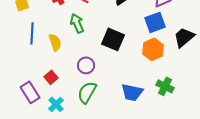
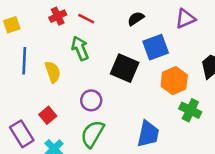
blue square: (155, 22) -> (156, 47), moved
green cross: (165, 86) -> (190, 110), moved
blue trapezoid: (132, 92) -> (148, 134), turned -90

